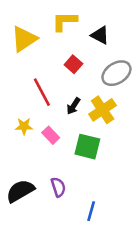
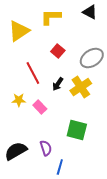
black triangle: (100, 35) -> (90, 12), moved
green square: (87, 147) -> (77, 130), moved
blue line: (91, 211) -> (60, 167), moved

